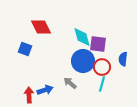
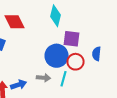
cyan diamond: (82, 37) -> (56, 16), moved, turned 30
gray arrow: (70, 83) -> (44, 78), turned 144
cyan line: (102, 84) -> (64, 79), moved

